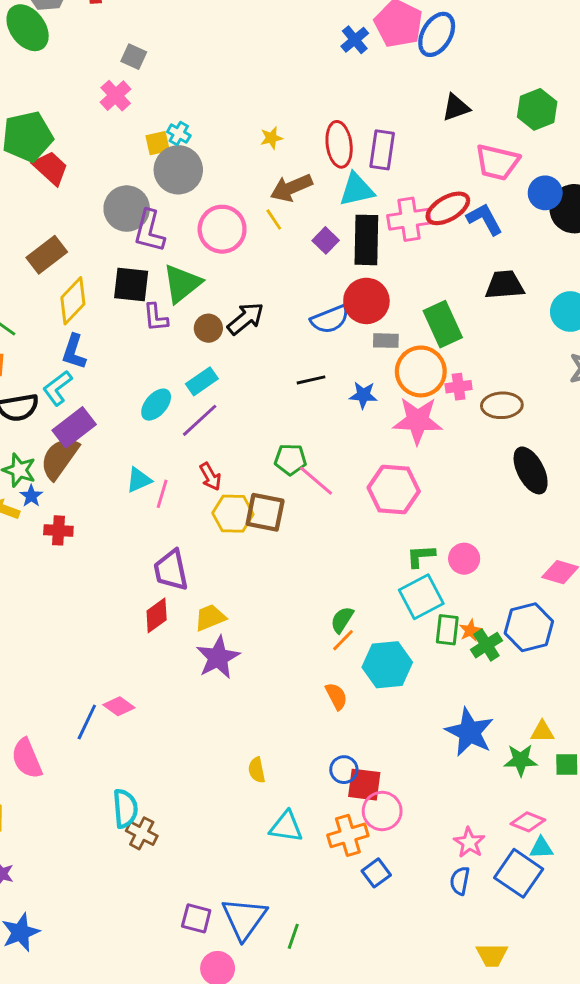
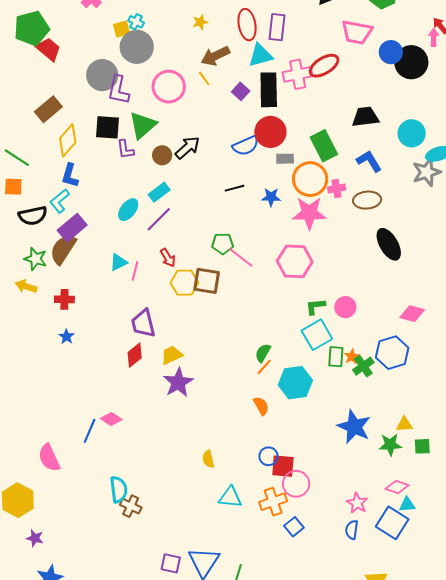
blue L-shape: (485, 219) -> (369, 161), moved
blue star: (31, 496) -> (66, 337), moved

